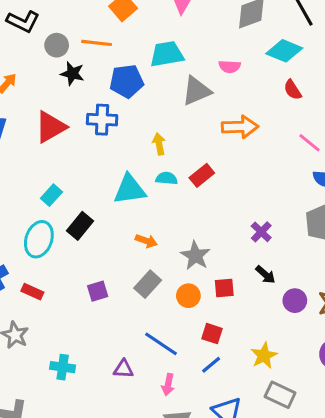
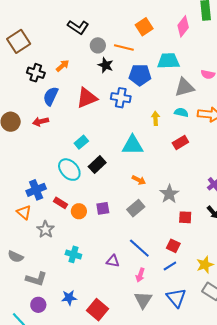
cyan semicircle: (167, 178) -> (181, 112), moved
cyan ellipse: (39, 239) -> (69, 170), turned -70
orange circle: (188, 296) -> (79, 211), moved

